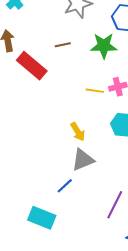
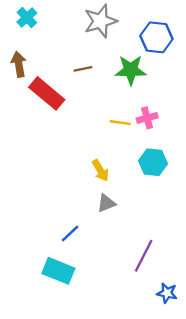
gray triangle: (83, 160) -> (106, 203), size x0.7
blue line: (65, 186) -> (70, 233), moved

